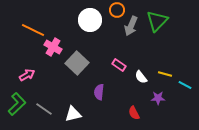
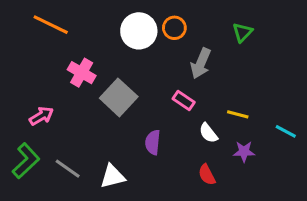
orange circle: (117, 10) -> (174, 28), moved
green triangle: (157, 21) -> (242, 32), size x0.6
gray arrow: (131, 26) -> (201, 63), moved
orange line: (33, 30) -> (51, 25), moved
yellow line: (165, 74) -> (238, 114), moved
white semicircle: (141, 77) -> (208, 133), moved

